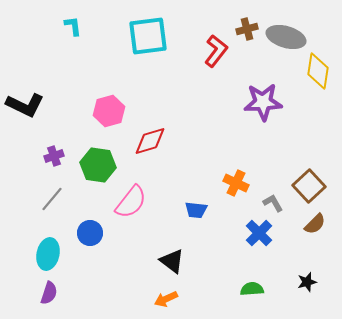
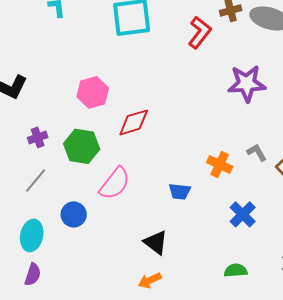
gray L-shape: (273, 203) -> (257, 152), moved

